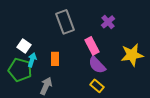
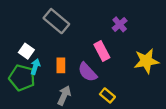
gray rectangle: (65, 22) -> (56, 21), moved, turned -30
purple semicircle: (97, 65) -> (87, 72), moved
gray arrow: (46, 86) -> (64, 95), moved

